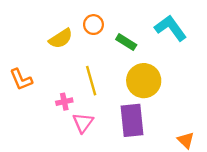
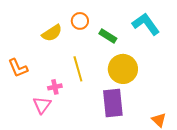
pink triangle: (83, 123) -> (42, 105), moved

